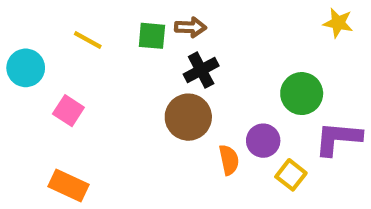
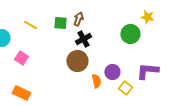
brown arrow: (190, 27) -> (78, 19), turned -72
green circle: (302, 94) -> (130, 34), moved

